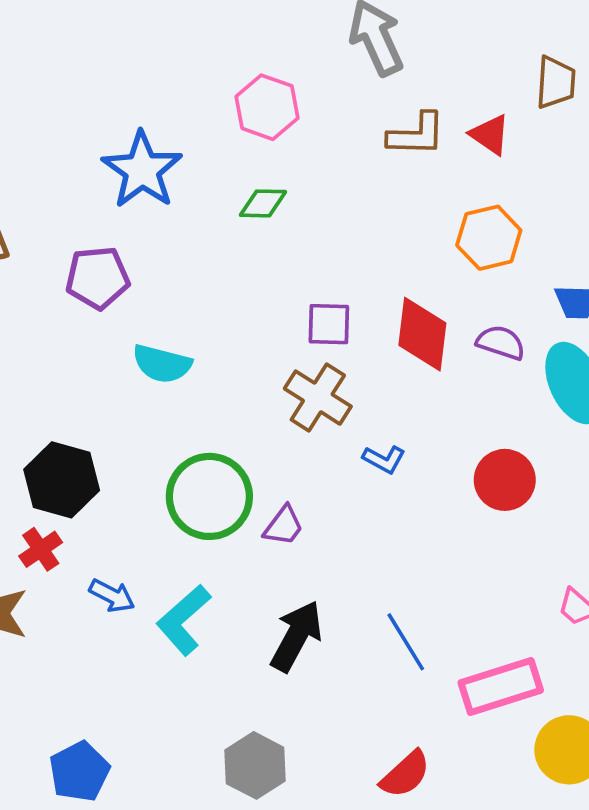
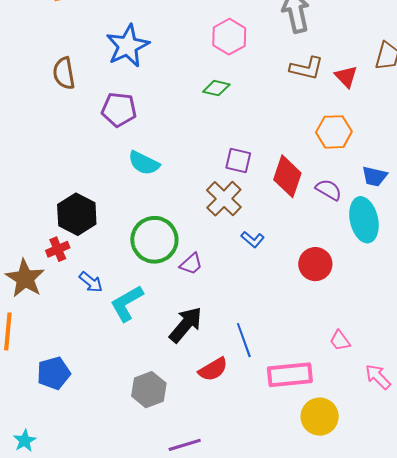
blue star: (142, 170) -> (128, 46), moved
red semicircle: (405, 774) -> (213, 369), moved

